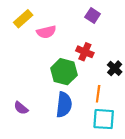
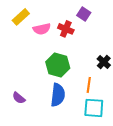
red cross: (85, 52) -> (66, 29), moved

